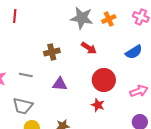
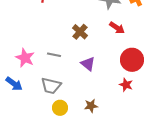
brown cross: (52, 52) -> (80, 32), turned -35
purple triangle: (60, 84) -> (88, 64), turned 35

